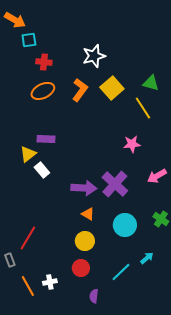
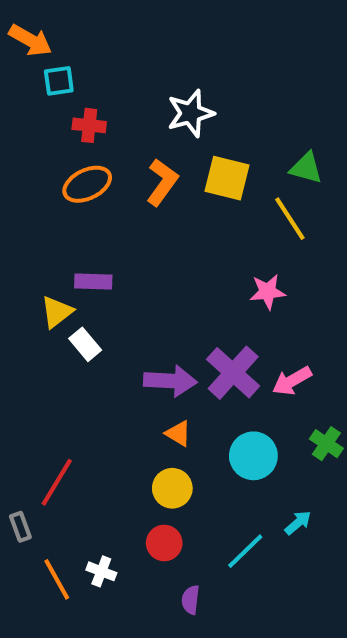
yellow square: (112, 88) -> (227, 178), turned -35
pink arrow: (157, 176) -> (292, 381), moved
white cross: (50, 282) -> (101, 571), turned 32

